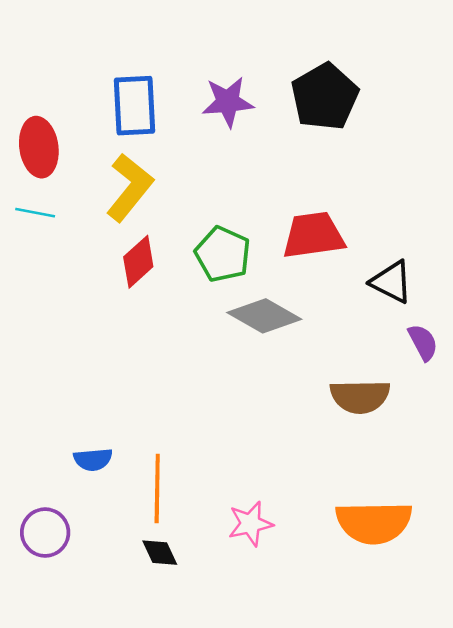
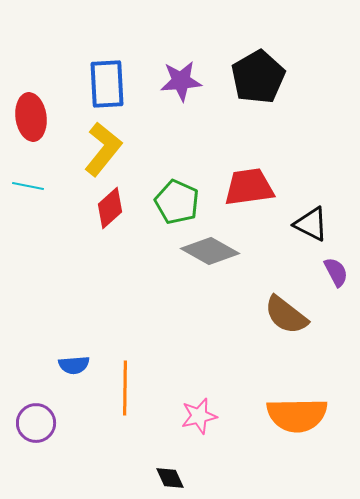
cyan line: (35, 213) -> (28, 186), moved
brown semicircle: (360, 396) -> (286, 315), turned 39
black diamond: (160, 553) -> (170, 478), moved

